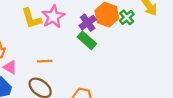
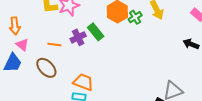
purple cross: (88, 23) -> (78, 37), moved

